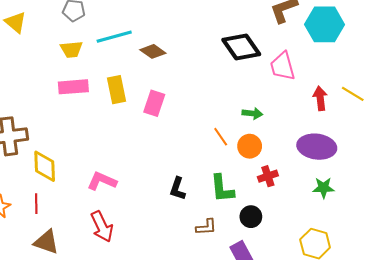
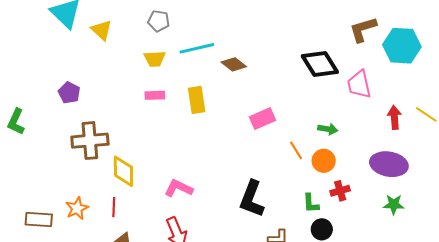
pink rectangle: (73, 87) -> (155, 95), size x0.7
pink rectangle: (154, 103) -> (263, 119), moved, turned 45
black L-shape: (178, 189) -> (252, 199), size x1.6
green L-shape: (222, 189) -> (311, 203), moved, size x0.7

